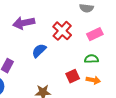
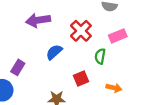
green semicircle: (91, 59) -> (100, 56), moved, turned -80
red square: (73, 76) -> (81, 79), moved

